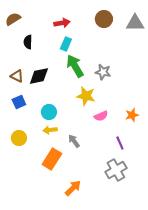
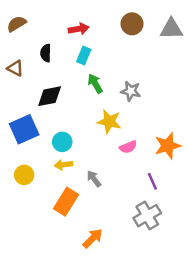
black semicircle: (28, 42) -> (46, 53), moved
green arrow: (75, 66) -> (95, 83), size x0.7
brown triangle: (17, 76) -> (15, 68), moved
blue square: (19, 102) -> (24, 129), size x1.6
orange star: (132, 115) -> (168, 146), size x1.5

